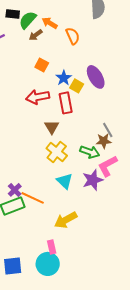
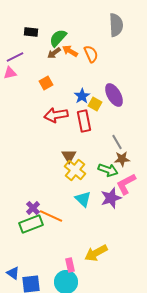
green semicircle: (28, 20) -> (58, 38), moved
orange arrow: (50, 23) -> (70, 51), moved
orange square: (42, 65) -> (46, 83), moved, turned 32
brown triangle: (52, 127) -> (69, 156), moved
gray line: (108, 130) -> (117, 142), moved
yellow arrow: (66, 220) -> (96, 253), moved

